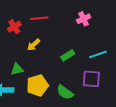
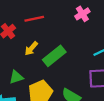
green rectangle: (68, 55) -> (54, 56), moved, size x1.5

